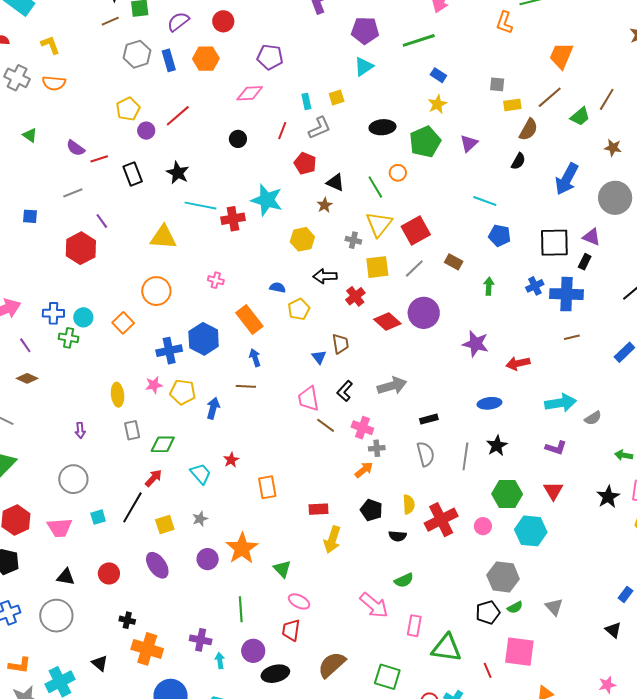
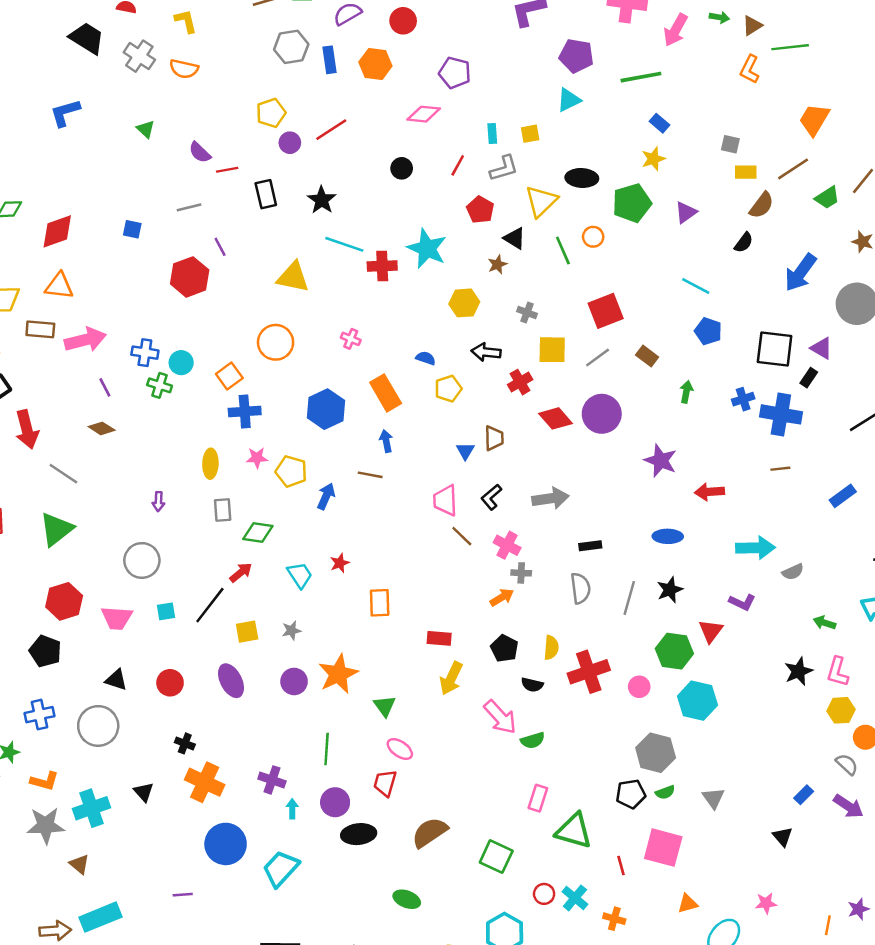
yellow triangle: (379, 224) -> (541, 201), moved
blue cross: (169, 351) -> (245, 411), moved
red triangle: (553, 491) -> (711, 631), moved
pink arrow: (374, 605) -> (500, 717), moved

